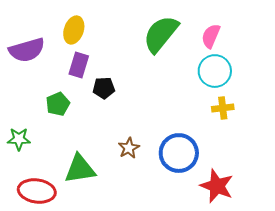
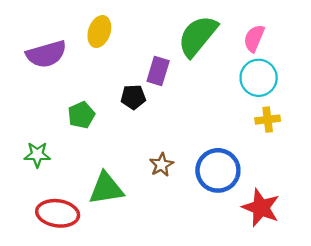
purple rectangle: (79, 65) -> (158, 71), moved

